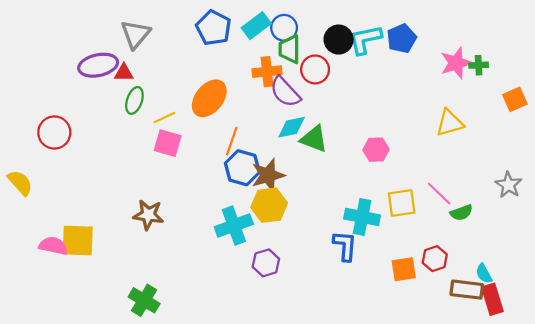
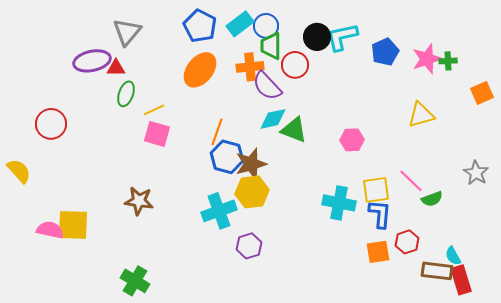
blue pentagon: (402, 38) -> (385, 52), moved
orange ellipse: (209, 98) -> (200, 70), moved
blue L-shape: (345, 246) -> (380, 214), moved

